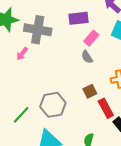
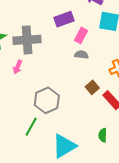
gray semicircle: (87, 57) -> (81, 55), turned 144
gray hexagon: (53, 105) -> (47, 100), moved

